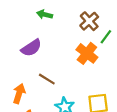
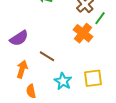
purple semicircle: (31, 48) -> (19, 38), moved

